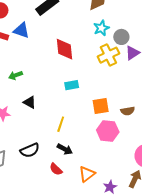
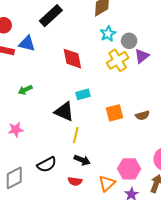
black triangle: (30, 102) -> (64, 112), moved, size x1.5
pink hexagon: (108, 131) -> (129, 169), moved
red semicircle: (56, 169) -> (75, 181), turned -32

